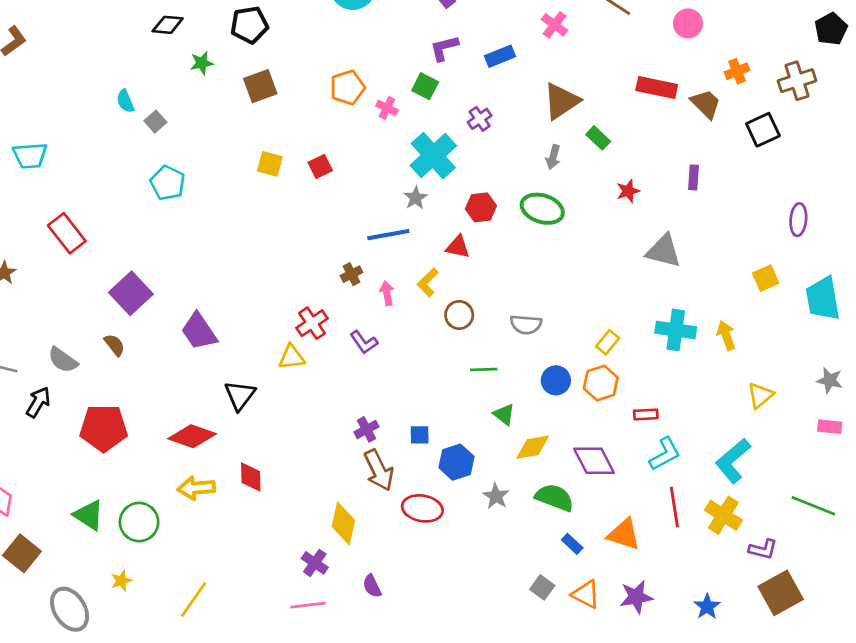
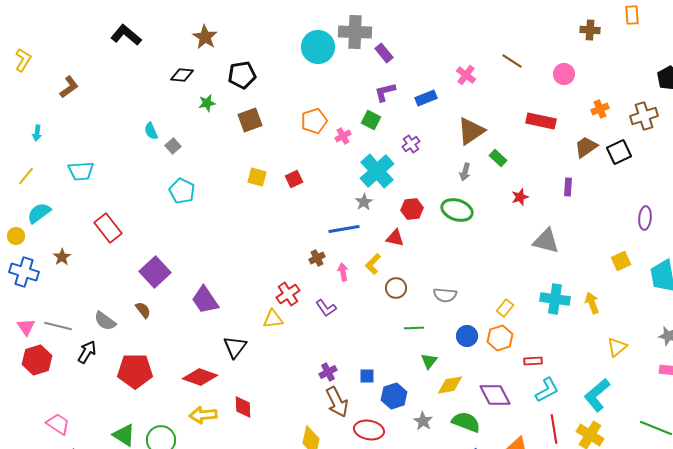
brown trapezoid: (706, 104) -> (586, 147), moved, turned -80
pink cross: (387, 108) -> (343, 136), turned 35
green triangle: (504, 414) -> (429, 361), turned 30

